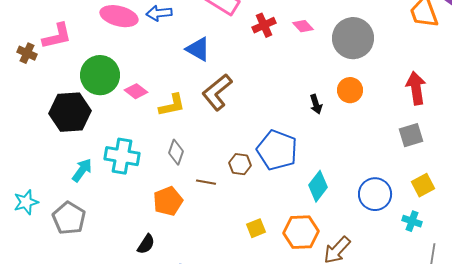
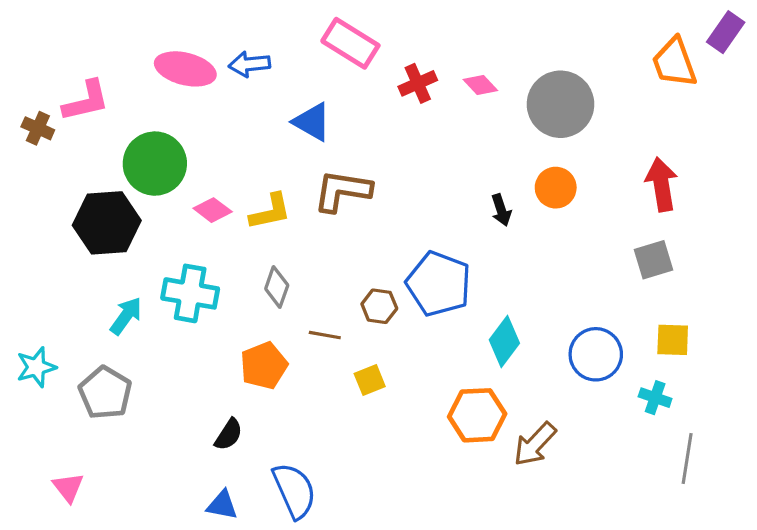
pink diamond: (136, 91) -> (213, 210), moved
brown L-shape: (217, 92) -> (342, 191), turned 48
yellow square: (423, 185) -> (673, 340), turned 30
yellow square: (256, 228) -> (370, 380), moved

